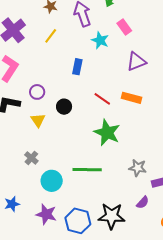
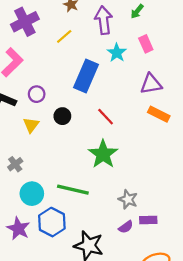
blue rectangle: (77, 67) -> (86, 76), size x1.8
orange rectangle: (132, 98) -> (159, 114), moved
purple semicircle: (143, 202) -> (126, 227), moved
blue hexagon: (78, 221) -> (52, 222), moved

